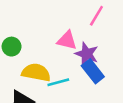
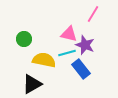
blue rectangle: (93, 71) -> (81, 69), moved
cyan line: (58, 82) -> (67, 53), moved

